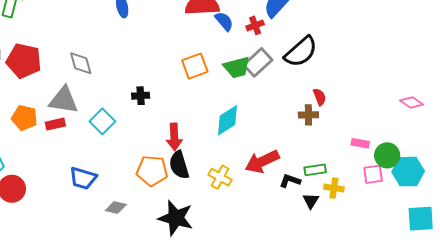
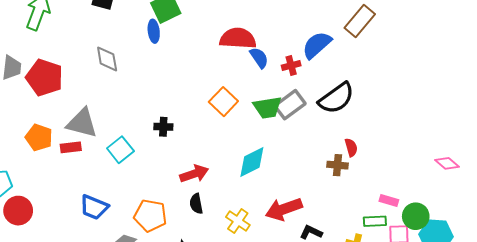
gray diamond: (81, 63) -> (107, 59), moved
orange square: (195, 66) -> (223, 102), turned -32
red arrow: (174, 137) -> (194, 174), turned -112
black semicircle: (179, 165) -> (196, 204), size x0.7
green rectangle: (315, 170) -> (375, 221), moved
orange pentagon: (152, 171) -> (150, 216), moved

